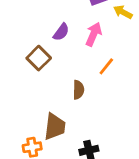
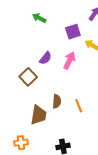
orange line: (106, 66) -> (79, 106), moved, turned -64
brown trapezoid: (55, 127) -> (38, 115), moved

